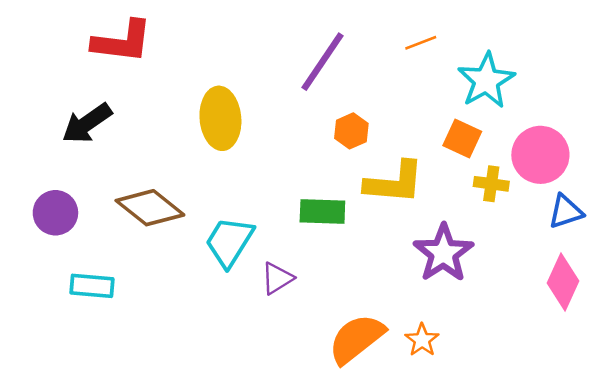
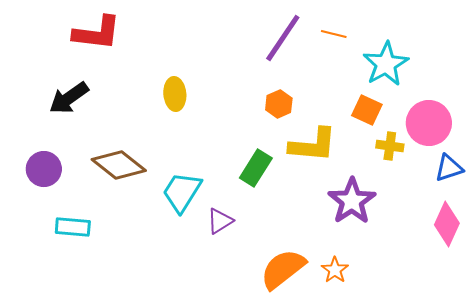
orange line: (421, 43) -> (334, 34), turned 35
purple line: (322, 62) -> (283, 38), moved
yellow ellipse: (220, 118) -> (175, 94), size x0.7
green rectangle: (322, 212) -> (256, 168), turned -60

